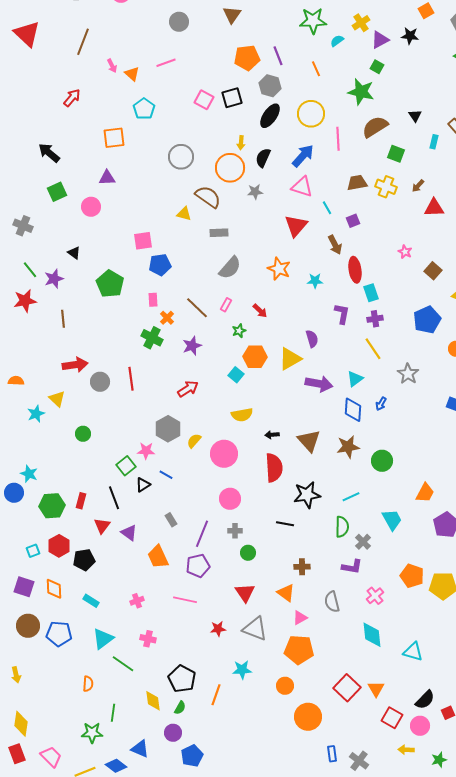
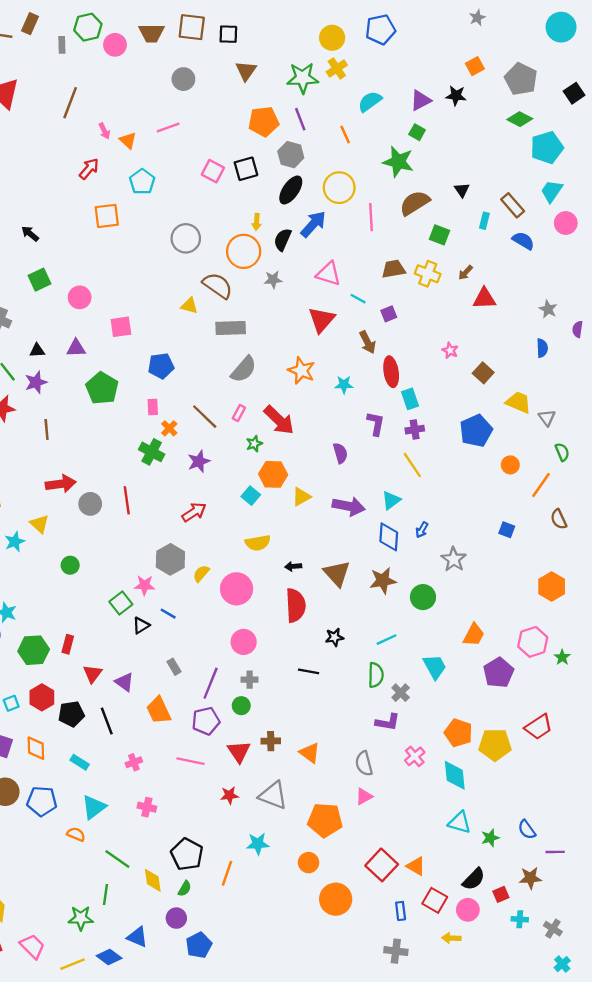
green star: (313, 21) -> (303, 78), moved
yellow cross: (361, 23) -> (337, 68), moved
cyan semicircle: (337, 41) -> (370, 101), size x1.5
red arrow: (72, 98) -> (89, 169), moved
black arrow: (49, 153) -> (30, 234), size x0.7
blue arrow: (303, 156) -> (313, 224), moved
purple triangle: (107, 178) -> (76, 348), moved
cyan line: (327, 208) -> (358, 299), turned -32
gray rectangle: (219, 233) -> (231, 328), size x1.4
pink square: (143, 241) -> (121, 327), moved
black triangle: (74, 253) -> (37, 350), moved, turned -40
red arrow: (260, 311) -> (279, 420), size x1.8
yellow triangle: (290, 359) -> (301, 497), moved, size x0.7
gray star: (408, 374) -> (454, 559), moved
black star: (307, 495) -> (334, 637), size x0.6
black line: (114, 498) -> (107, 721), moved
green circle: (248, 553) -> (241, 706), moved
brown cross: (302, 567) -> (271, 741), moved
red triangle: (245, 593) -> (239, 752), moved
pink triangle: (300, 618) -> (364, 797), moved
cyan diamond: (372, 635) -> (455, 775), moved
green line: (123, 664) -> (117, 859), moved
orange semicircle: (88, 684) -> (76, 834), moved, turned -70
orange triangle: (376, 689) -> (416, 866), turned -30
blue rectangle: (332, 754) -> (401, 911), moved
green star: (439, 760) -> (490, 838), moved
gray cross: (359, 761) -> (396, 951), turned -30

